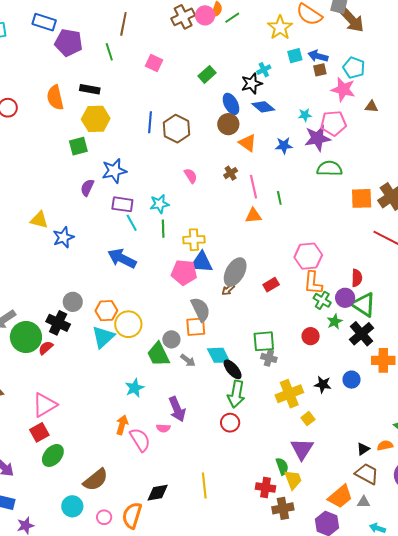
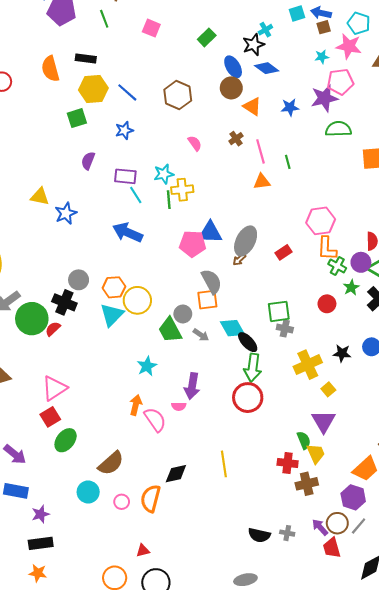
cyan star: (305, 115) -> (322, 57), moved
blue line: (150, 122) -> (127, 92), moved, turned -50
blue star: (114, 171) -> (124, 130), moved, size x0.7
yellow cross: (194, 240) -> (182, 190), moved
purple arrow: (177, 409) -> (192, 386), turned 35
red circle: (230, 423) -> (248, 398), size x1.5

